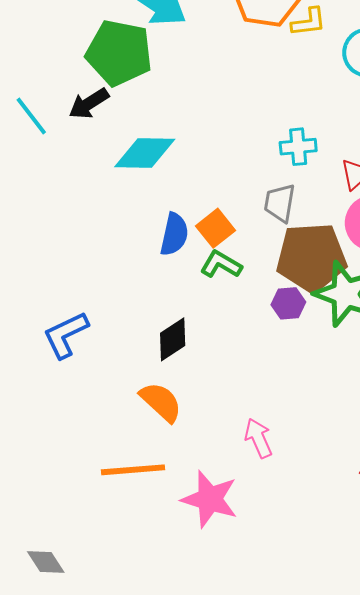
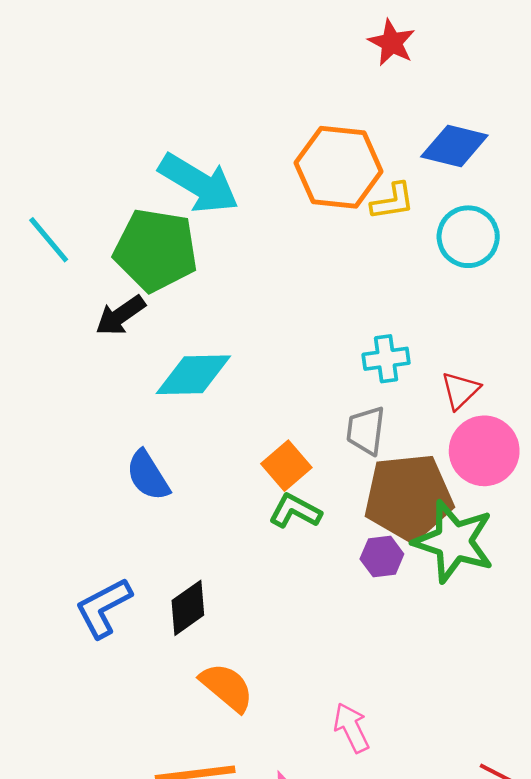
cyan line: (31, 116) -> (49, 240), moved
blue semicircle: (174, 234) -> (148, 475), moved, turned 138
black diamond: (173, 339) -> (188, 608), moved

